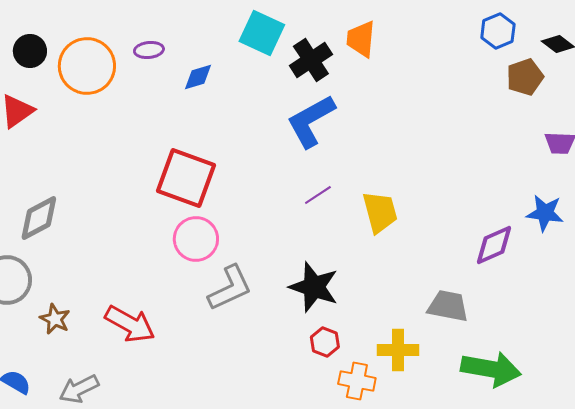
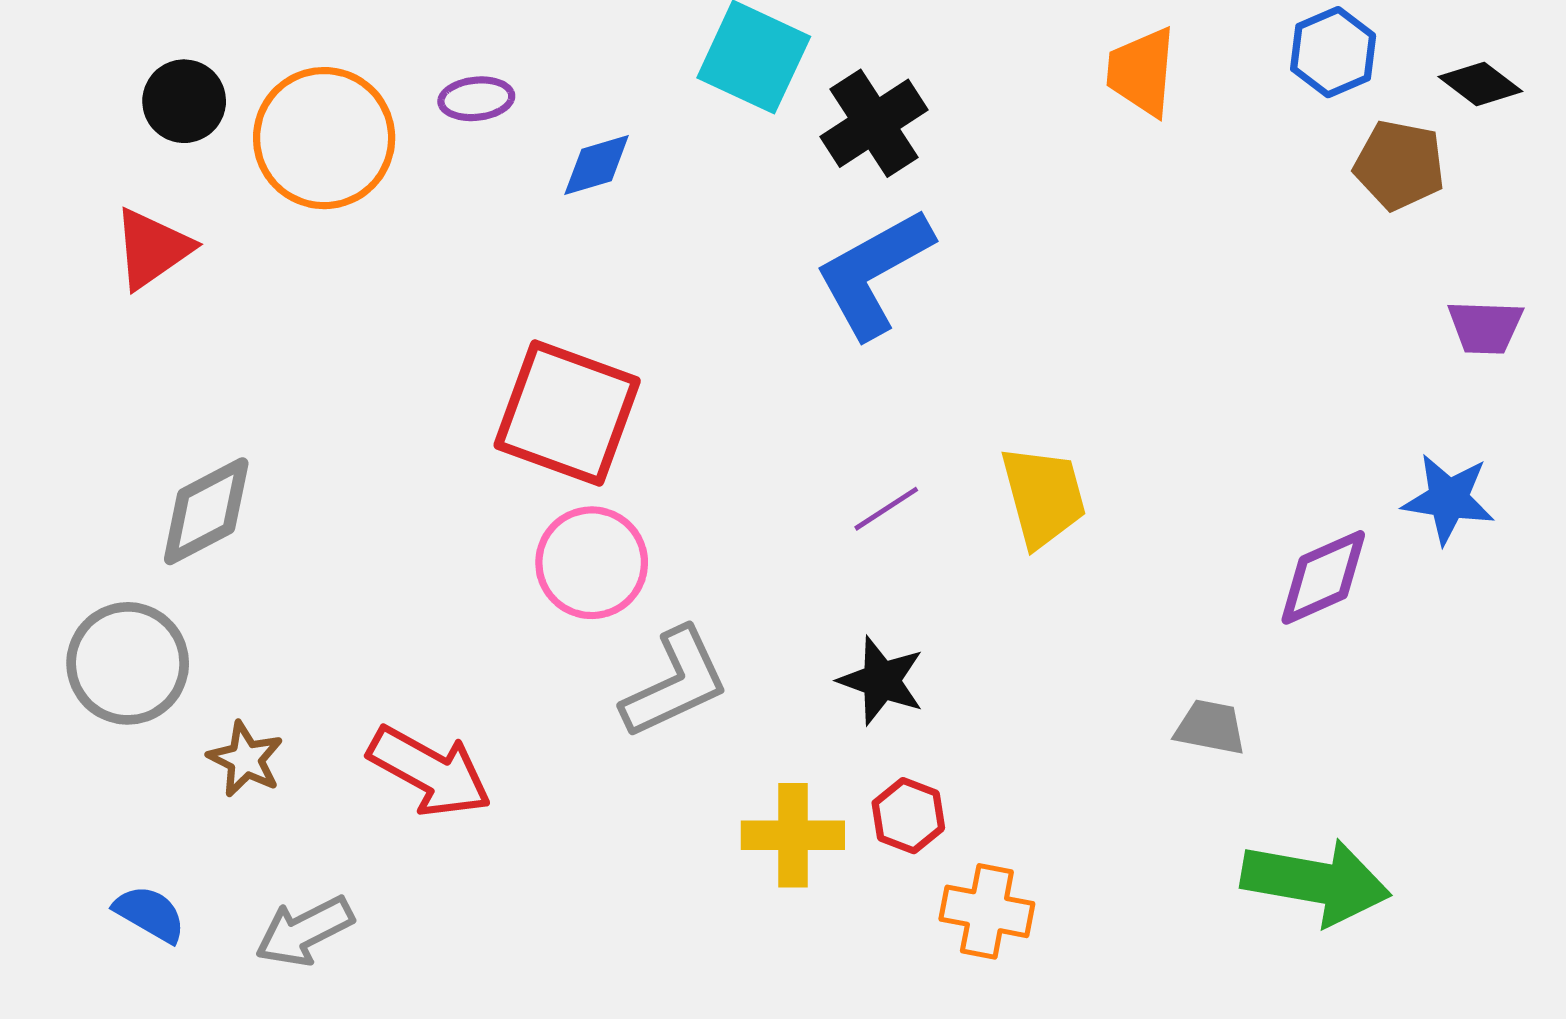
orange trapezoid: (361, 39) -> (1142, 72), moved
brown pentagon: (525, 77) -> (1399, 165), turned 30
purple line: (318, 195) -> (886, 509), moved
black star: (314, 287) -> (881, 681), size x0.7
gray trapezoid: (448, 306) -> (1210, 727), size x0.7
yellow cross: (398, 350) -> (793, 835), moved

